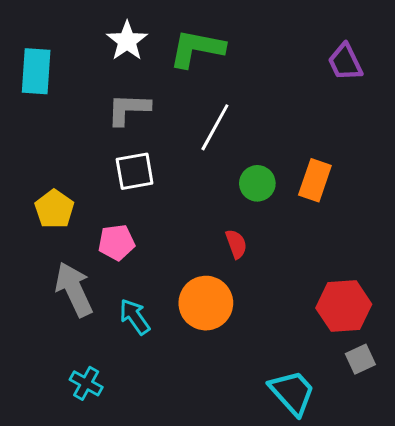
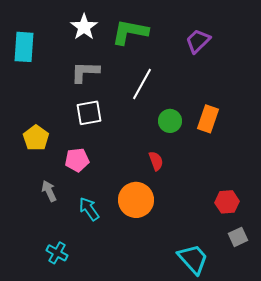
purple trapezoid: (345, 62) -> (198, 41), moved, turned 72
gray arrow: (74, 289) -> (49, 191), size x0.6
red hexagon: (344, 306) -> (227, 202), size x0.7

